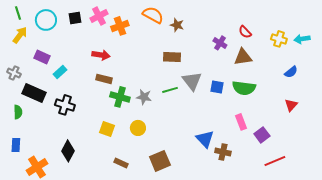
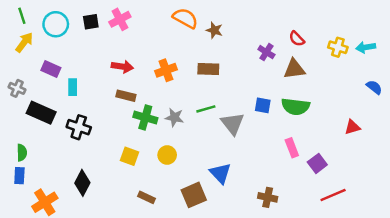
orange cross: (120, 26) -> (166, 70), moved
cyan rectangle: (60, 72) -> (73, 87), turned -48
blue semicircle: (291, 72) -> (374, 87), moved, turned -104
gray triangle: (192, 81) -> (233, 124), moved
red triangle: (291, 105) -> (352, 127), turned 32
green semicircle: (18, 112) -> (22, 153), moved
blue triangle: (205, 139) -> (220, 173), moved
brown cross: (223, 152) -> (268, 197), moved

